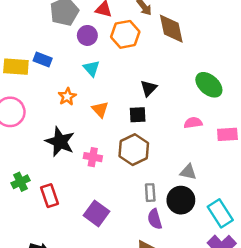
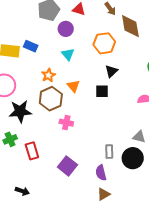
orange hexagon: (125, 34) -> (104, 43), moved
black star: (60, 142) -> (20, 111), moved, turned -30
brown hexagon: (134, 150) -> (51, 99), moved
purple semicircle: (155, 219) -> (101, 173), moved

